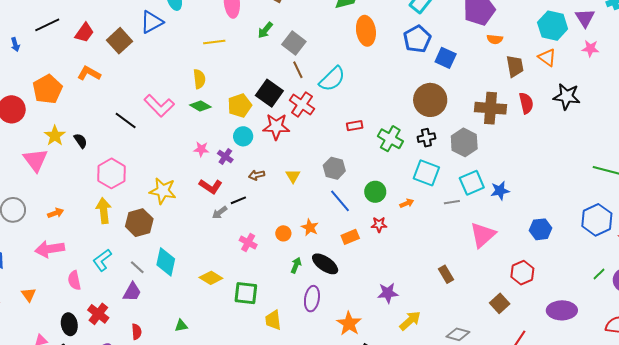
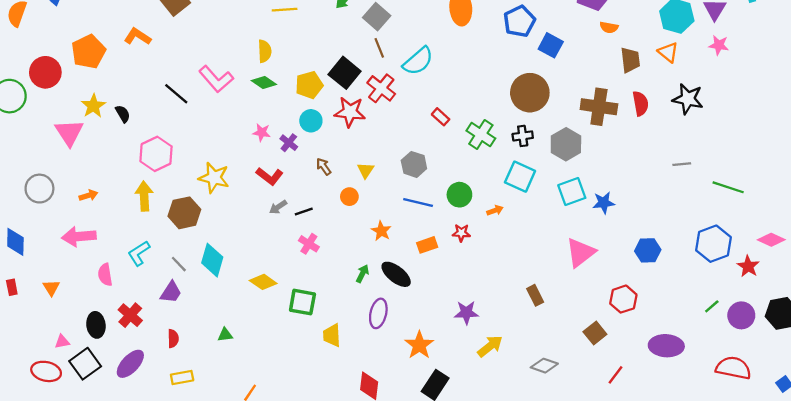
red rectangle: (355, 126) -> (441, 117), turned 49
brown arrow: (257, 175) -> (324, 167), turned 63
black line: (238, 200) -> (304, 212), moved
blue line: (340, 201) -> (418, 202), turned -40
gray line: (452, 202) -> (682, 164), moved
orange circle: (283, 233) -> (349, 197), moved

